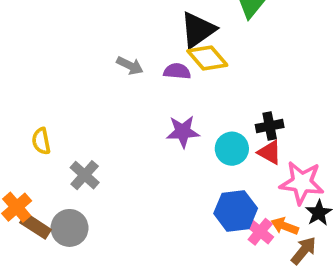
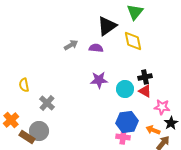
yellow diamond: (207, 58) -> (133, 41), moved, turned 30
gray arrow: (130, 66) -> (71, 45), turned -56
pink star: (302, 183) -> (162, 107), size x0.7
brown rectangle: (36, 226) -> (27, 137), moved
pink cross: (260, 232) -> (123, 137), moved, turned -32

